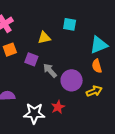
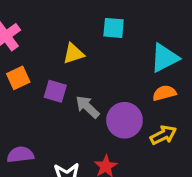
orange semicircle: (97, 66) -> (164, 93), turned 96

